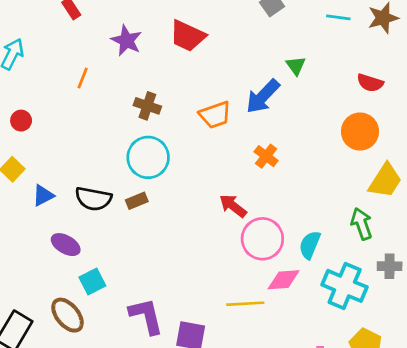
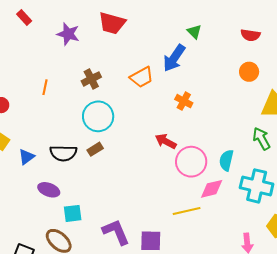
orange line: (83, 78) -> (45, 87), moved
brown cross: (147, 106) -> (91, 79), turned -36
orange circle: (360, 132) -> (249, 72), size x0.7
cyan square: (92, 281) -> (73, 213), turned 30

